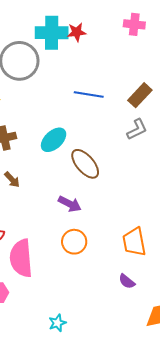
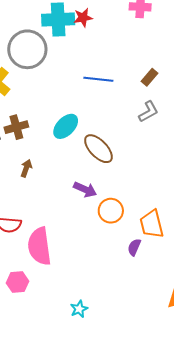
brown rectangle: (140, 95) -> (149, 77), size x0.7
brown arrow: (12, 180) -> (26, 168), turned -114
orange circle: (74, 242) -> (111, 211), moved
purple semicircle: (127, 281) -> (134, 247), moved, turned 78

